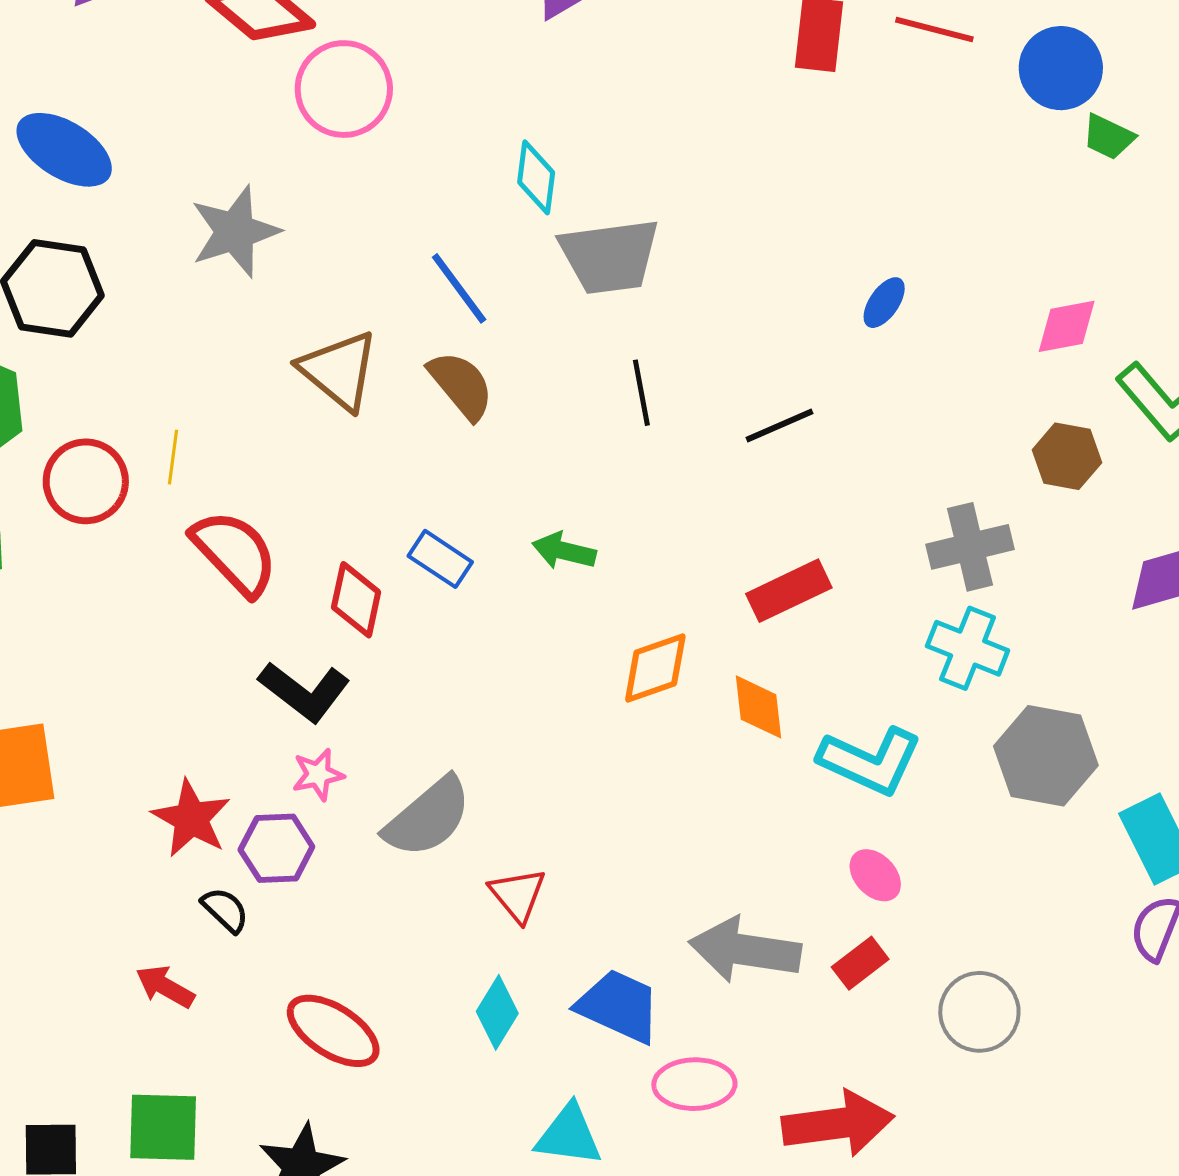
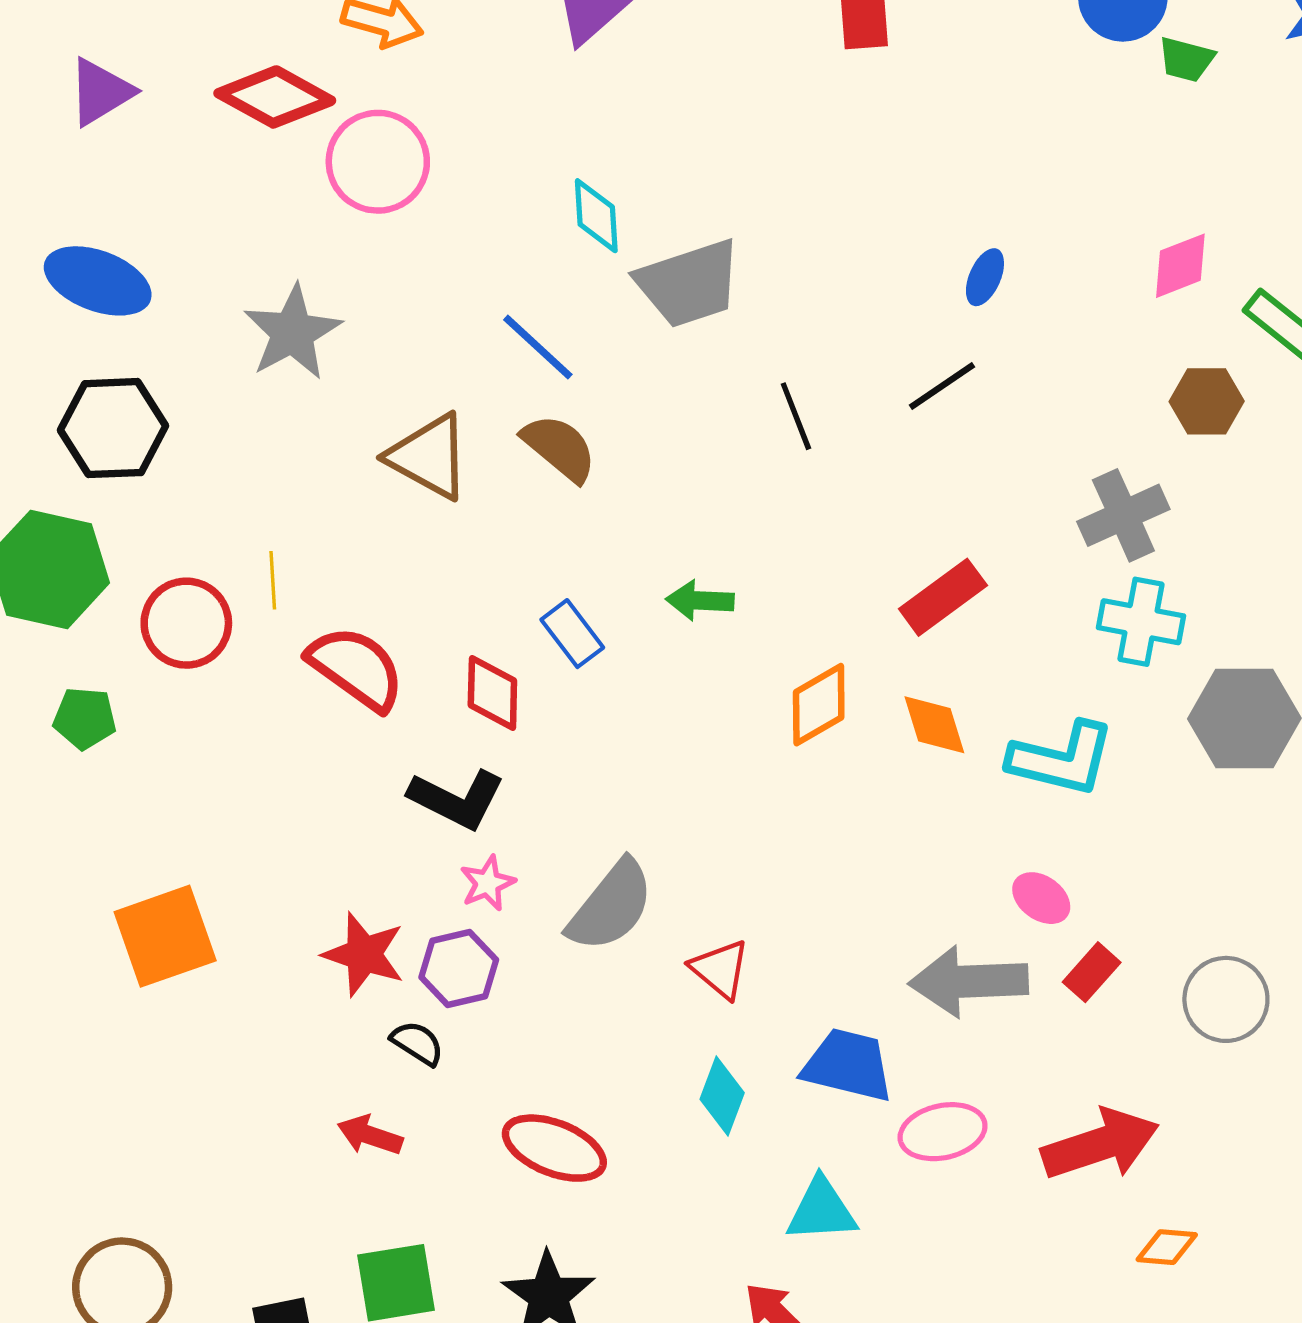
black line: (641, 393) -> (796, 416), moved
black line: (780, 426) -> (942, 386), moved
blue rectangle: (440, 559) -> (572, 634), turned 30
pink ellipse: (875, 875) -> (1041, 898), moved

